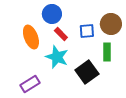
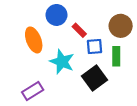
blue square: (87, 31) -> (95, 46), moved
red rectangle: (61, 34) -> (79, 30), moved

